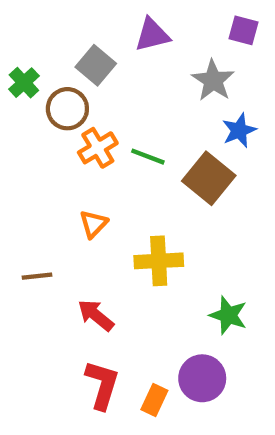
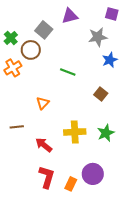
gray star: (213, 80) -> (98, 37), turned 30
orange cross: (98, 148) -> (13, 68), moved
brown square: (209, 178) -> (101, 94), moved, size x0.6
yellow cross: (159, 261) -> (75, 132), moved
green star: (228, 315) -> (106, 133), moved, turned 30

